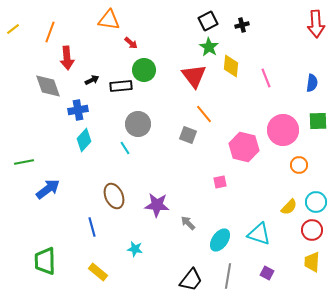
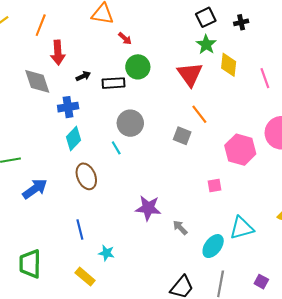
brown ellipse: (114, 196) -> (86, 176), moved
cyan triangle: (259, 234) -> (242, 228), moved, turned -35
cyan star: (135, 249) -> (106, 253), moved

